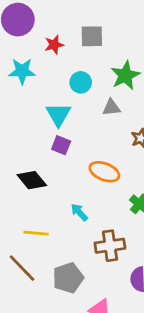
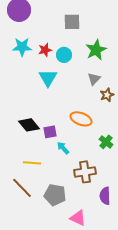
red star: (54, 45) -> (45, 50), moved
gray triangle: (111, 107) -> (94, 79), moved, turned -40
purple square: (61, 145) -> (50, 132), moved, turned -32
gray pentagon: (68, 278) -> (55, 195), turned 30

